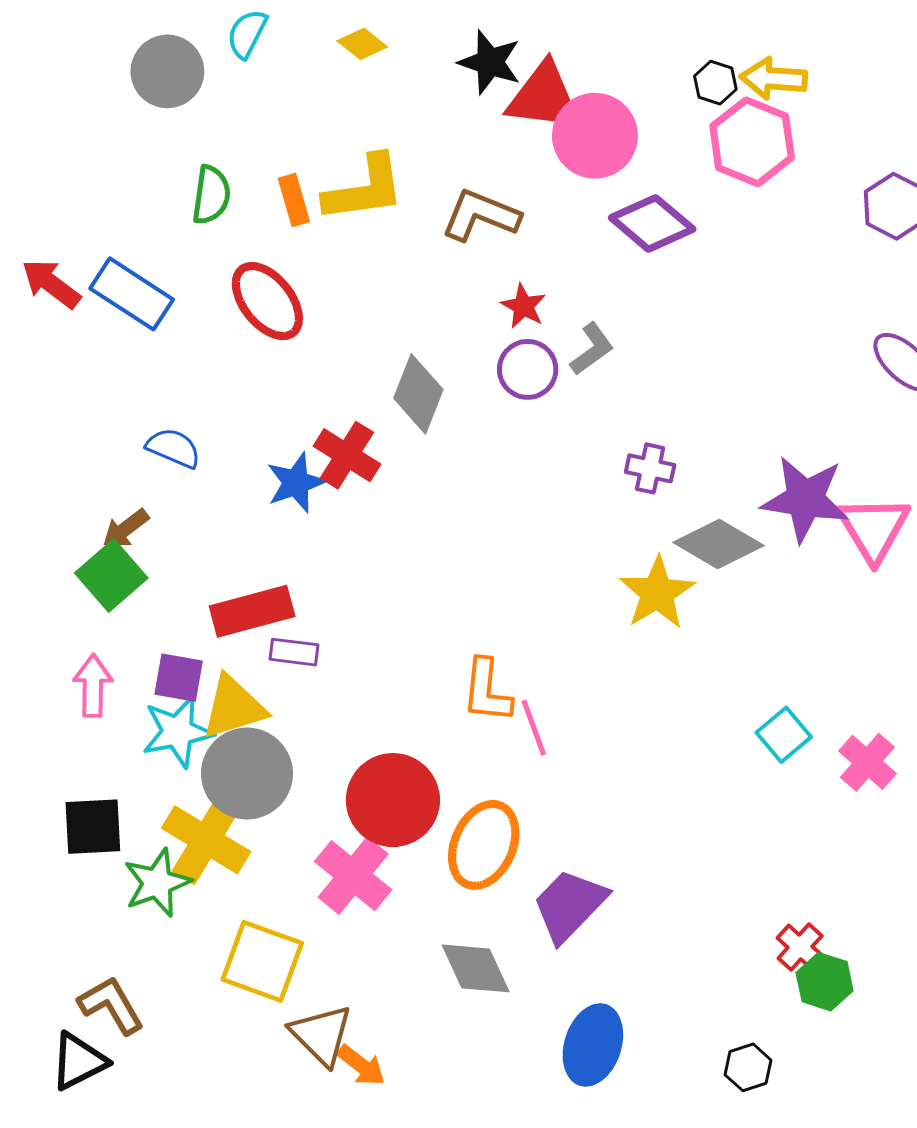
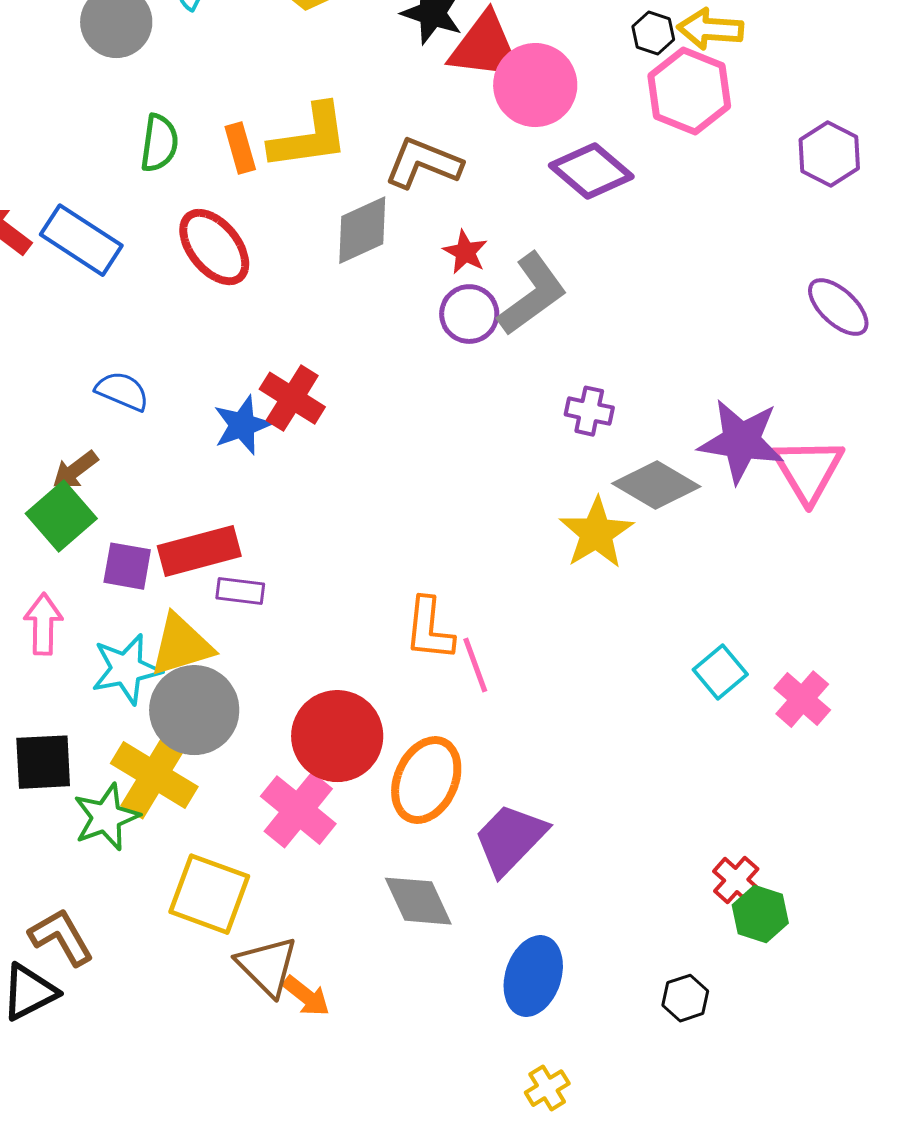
gray L-shape: (592, 349) -> (532, 294), size x1.6
gray diamond: (418, 394) -> (362, 230), moved, turned 44
purple square: (179, 678) -> (127, 566), moved

